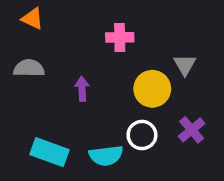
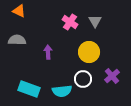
pink cross: (120, 37) -> (70, 22), turned 35
gray triangle: (185, 65) -> (95, 21), moved

